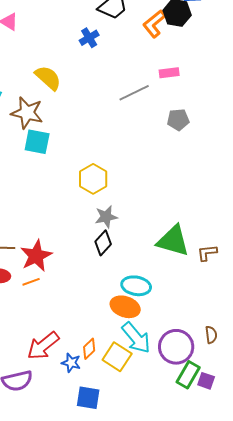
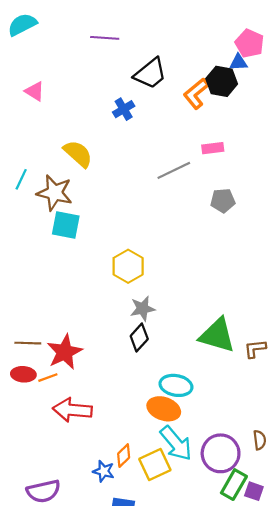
orange line: (31, 282) -> (48, 378), moved
red arrow: (43, 346) -> (72, 410), moved, turned 44
yellow square: (117, 357) -> (155, 464), turned 32

